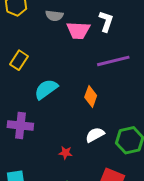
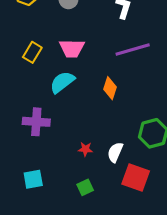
pink trapezoid: (78, 30) -> (72, 48), moved
white semicircle: (95, 135) -> (115, 152), moved, turned -36

